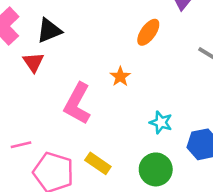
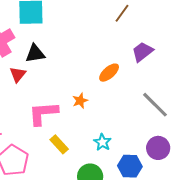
pink L-shape: (77, 104) -> (43, 113), turned 44
yellow rectangle: (98, 163) -> (59, 144), moved

